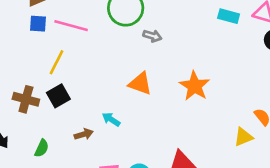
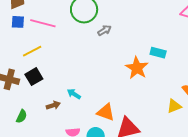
cyan rectangle: (229, 16) -> (158, 53), moved
gray arrow: (152, 36) -> (104, 30), turned -48
yellow line: (57, 62) -> (32, 51), turned 36
orange triangle: (140, 84) -> (106, 112), moved

